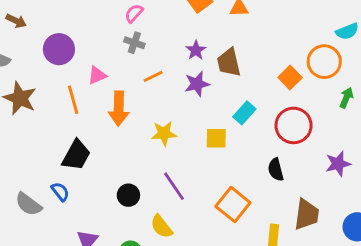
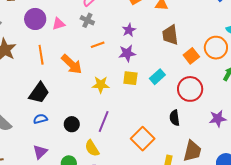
brown trapezoid: (229, 63) -> (170, 35), moved
pink triangle: (97, 75) -> (58, 24), moved
orange arrow: (119, 109) -> (72, 64), turned -55
yellow square: (216, 138) -> (130, 78), moved
purple line: (174, 186) -> (104, 122), turned 50
blue semicircle: (60, 192) -> (40, 119), moved, turned -72

